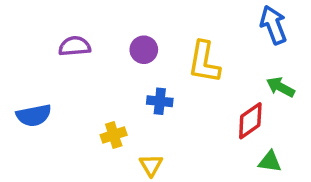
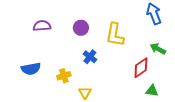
blue cross: (160, 101) -> (90, 57), turned 32
blue semicircle: (34, 115) -> (31, 69), moved

